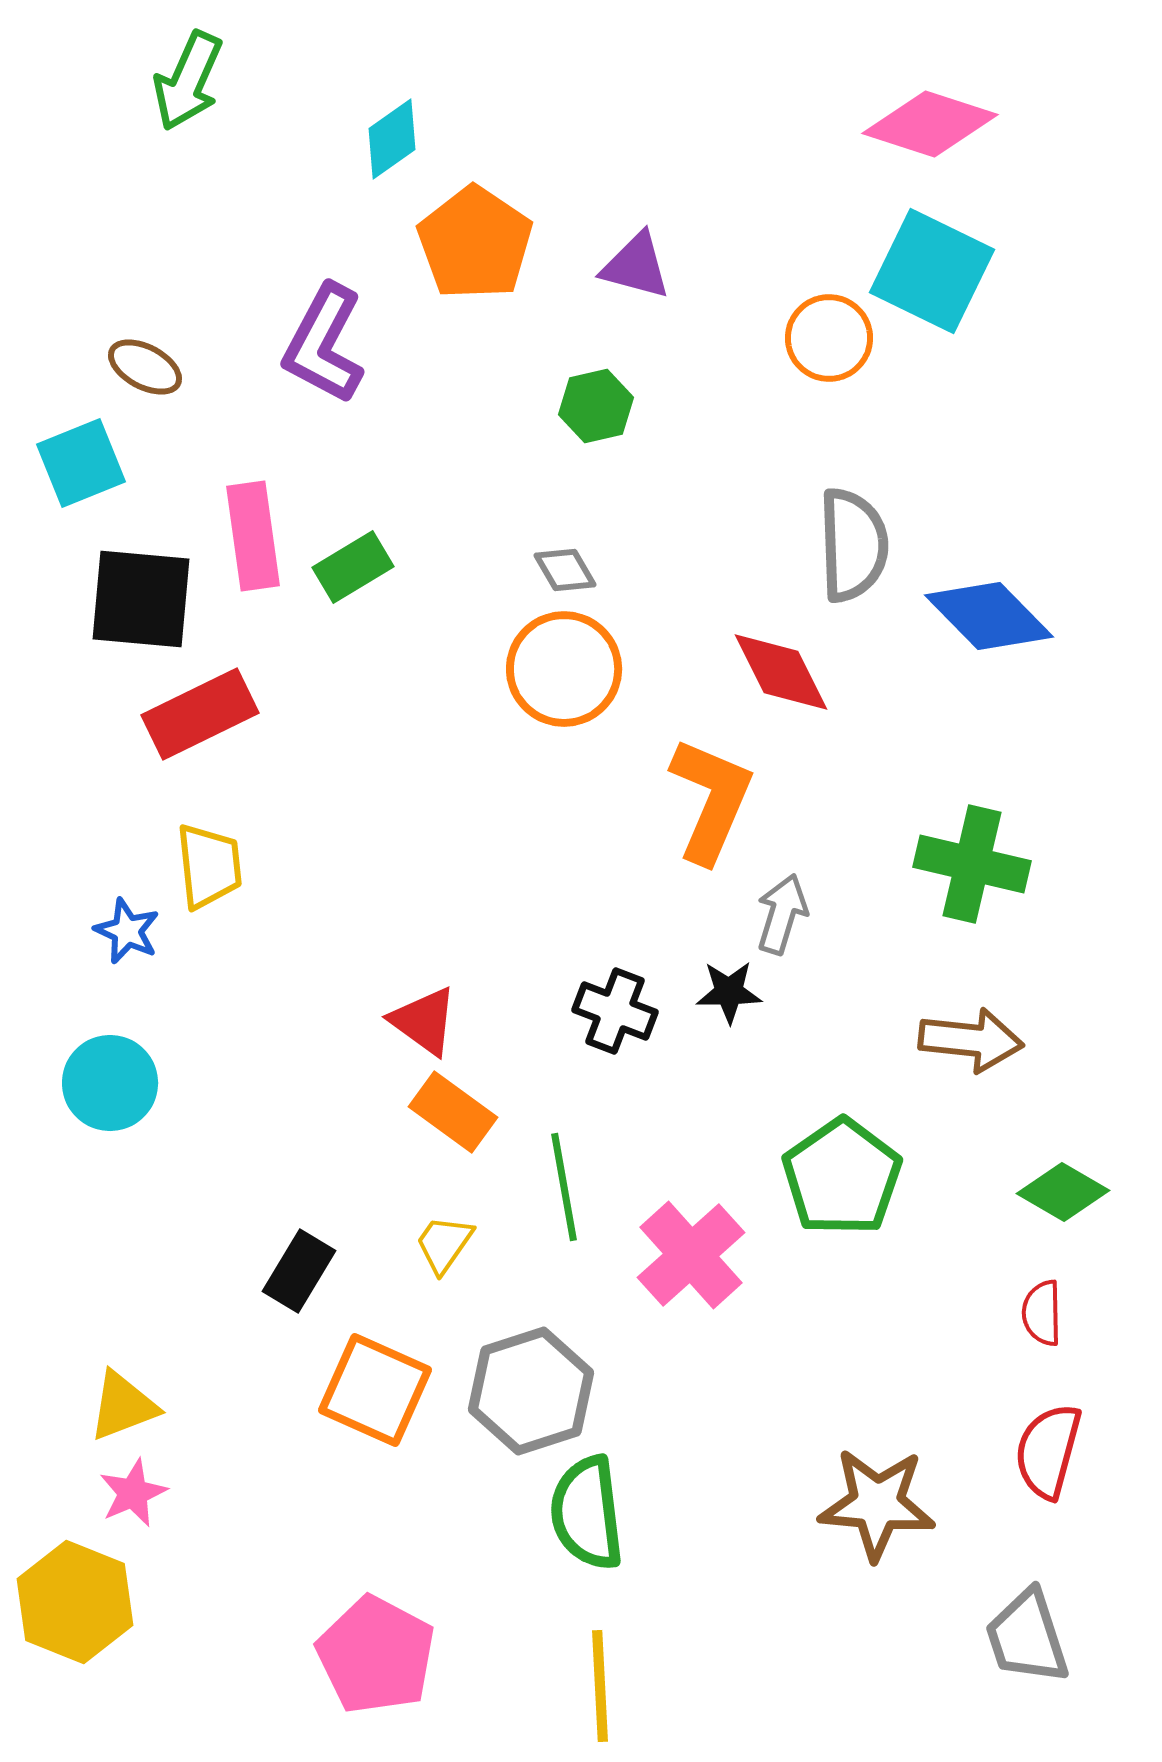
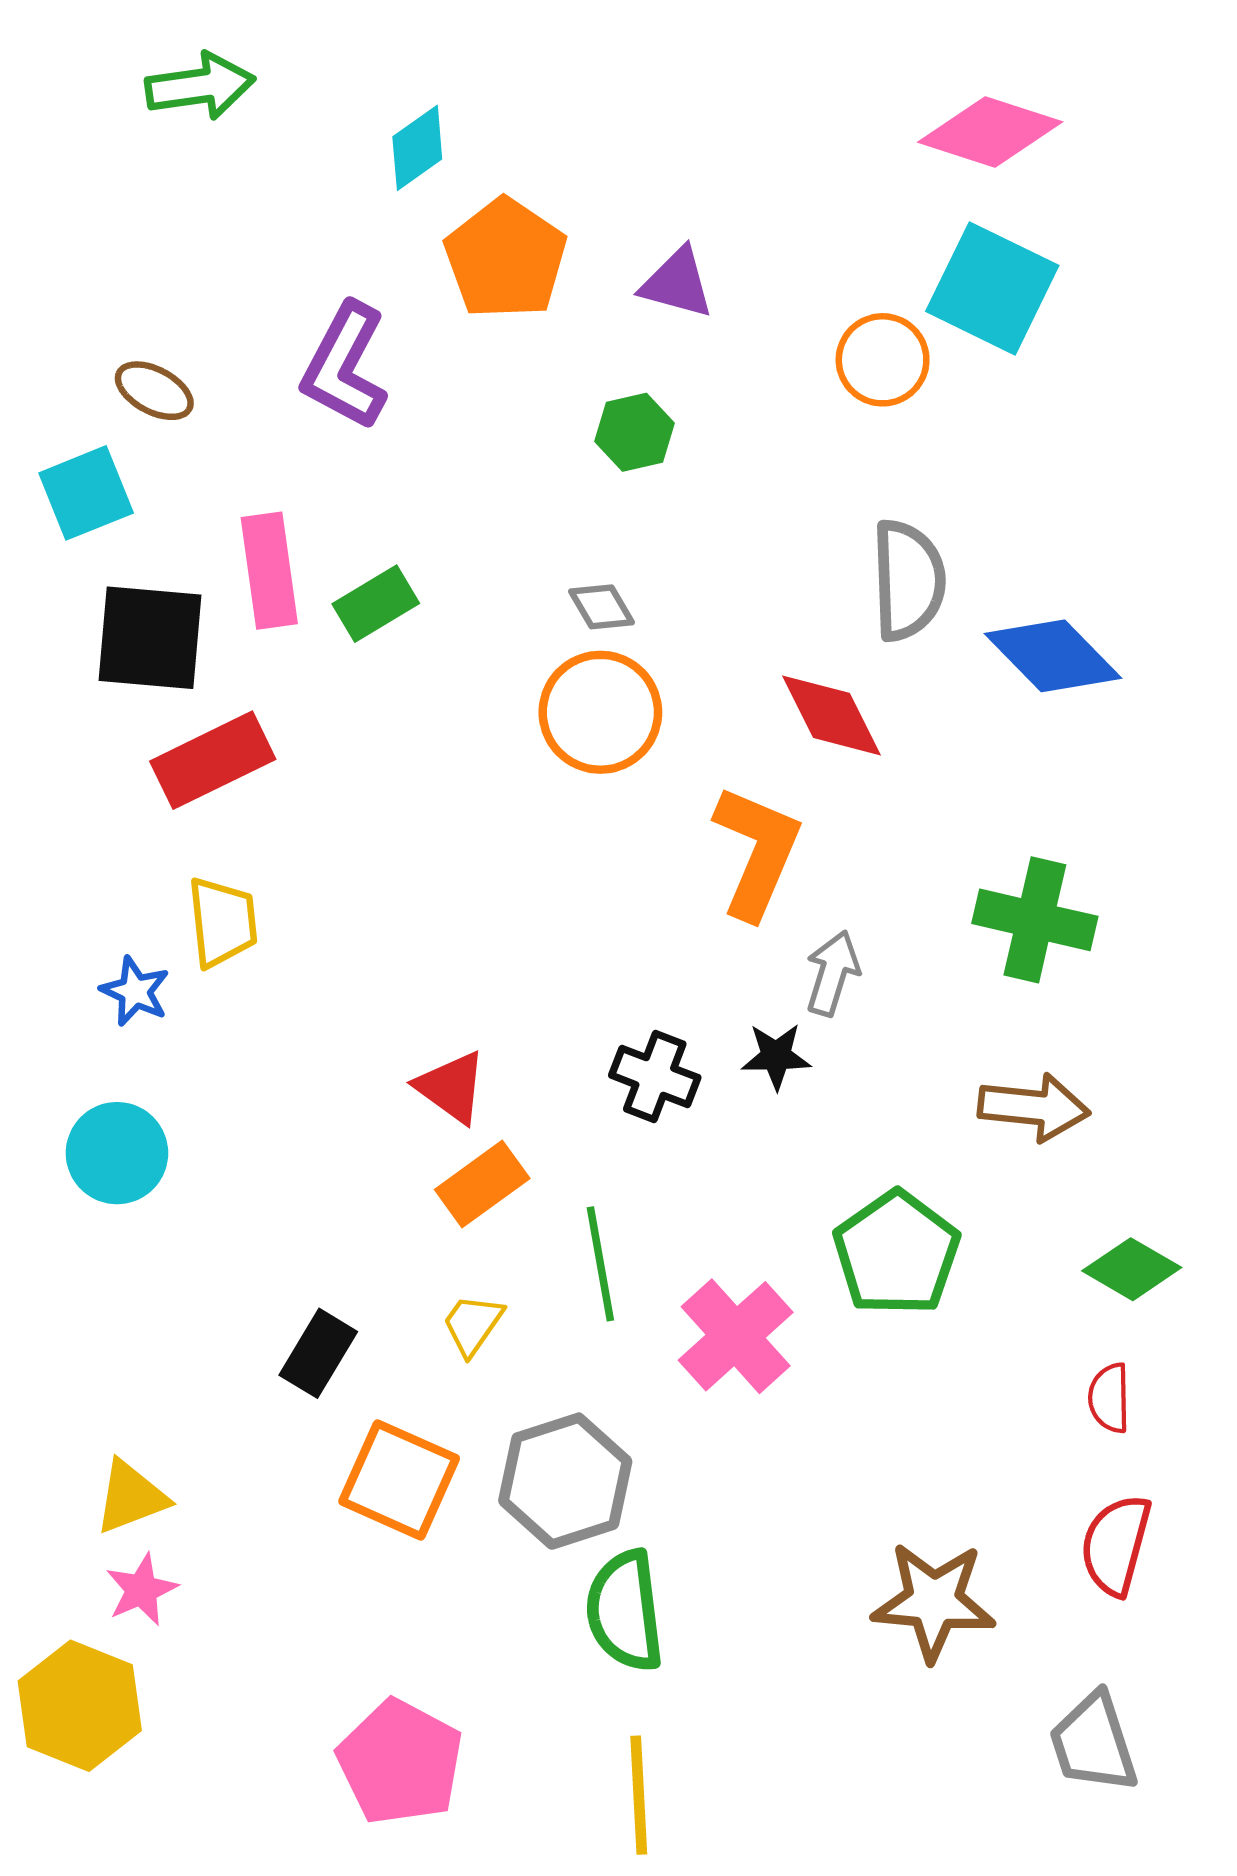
green arrow: (188, 81) -> (200, 86), turned -122
orange rectangle: (453, 1112) -> (482, 1184), turned -72

